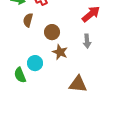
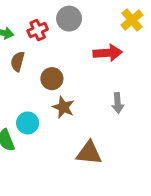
red arrow: (91, 14) -> (108, 53), turned 36
gray arrow: (87, 41) -> (118, 103), moved

